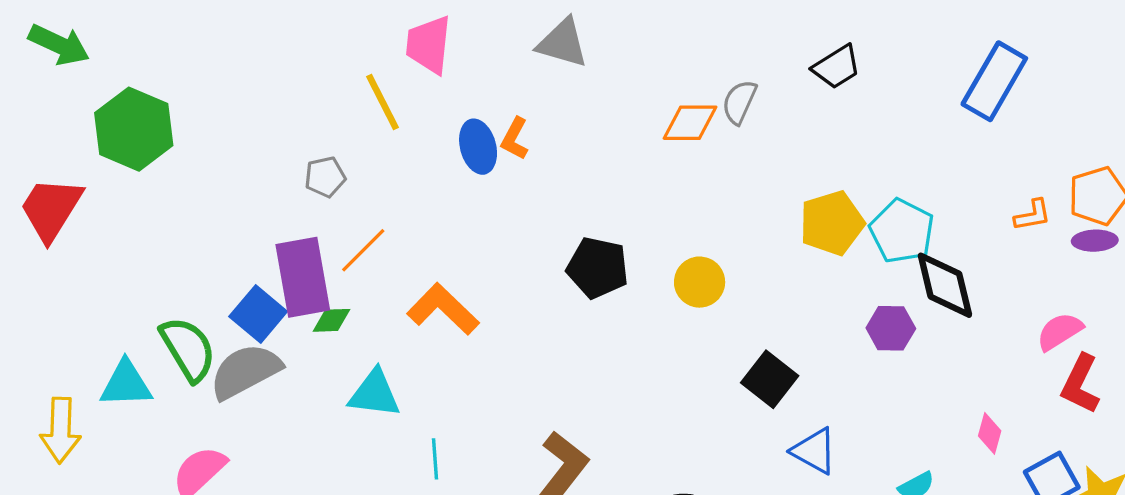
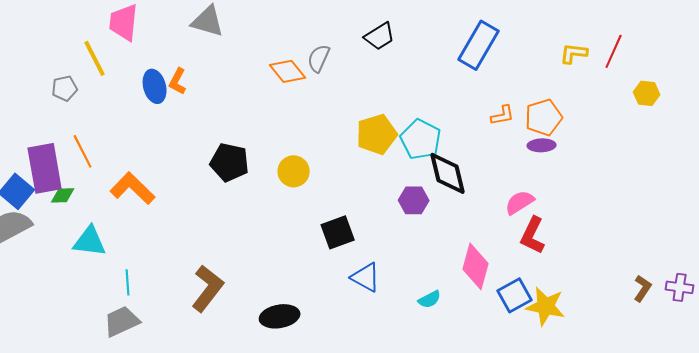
orange diamond: (690, 123) -> (288, 71), turned 51
gray pentagon: (325, 177) -> (65, 88), moved
orange L-shape: (1033, 215) -> (503, 115), moved
orange line: (363, 250) -> (83, 151), turned -72
black square: (770, 379) -> (338, 232), turned 32
pink diamond: (990, 433) -> (476, 266), size x1.8

